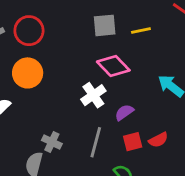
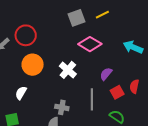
white cross: (93, 95) -> (68, 70), moved
red semicircle: (158, 140) -> (134, 86), turned 144

